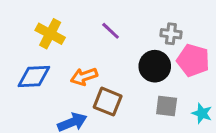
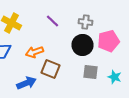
gray cross: (171, 34) -> (86, 22), moved
pink pentagon: (193, 60) -> (108, 41), turned -30

